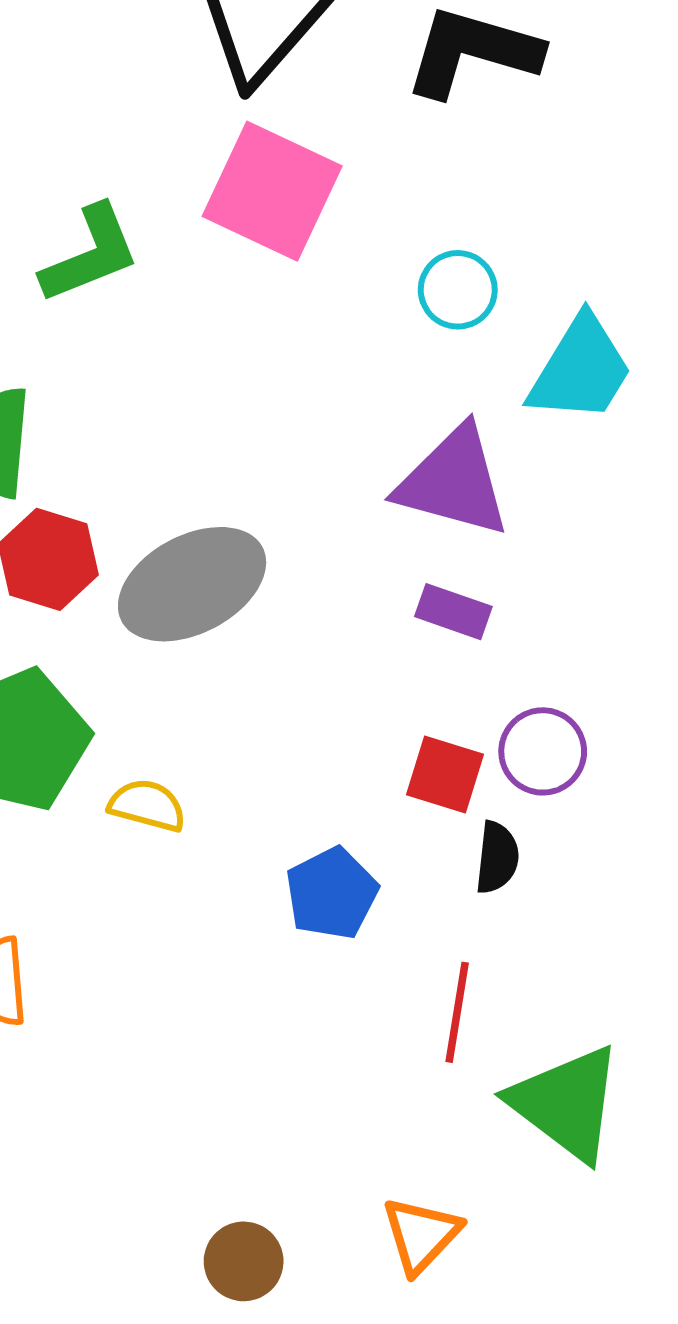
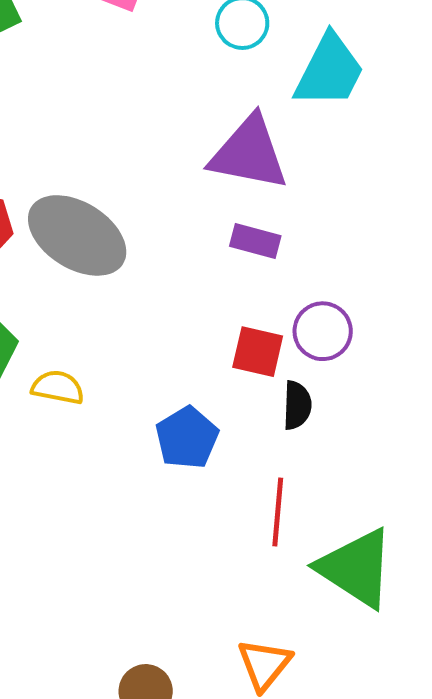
gray ellipse: (192, 584) -> (77, 235), turned 64

